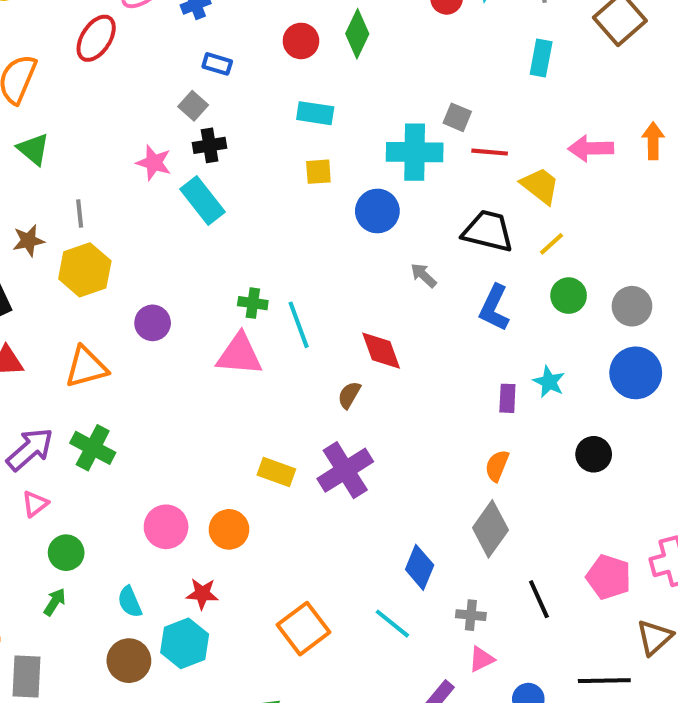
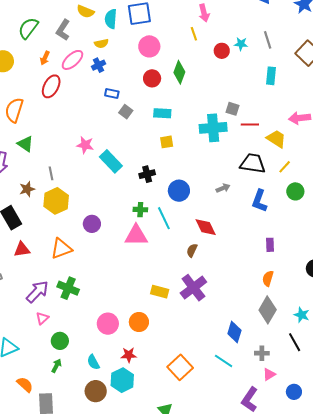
gray square: (193, 106) -> (126, 112), moved
black cross: (210, 145) -> (147, 174), moved
blue circle: (377, 211) -> (179, 191), moved
gray arrow: (424, 275) -> (223, 188), turned 120
cyan star: (549, 382) -> (302, 315), moved

